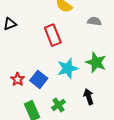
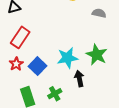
red rectangle: (53, 35) -> (20, 37), moved, turned 50
black arrow: (89, 97) -> (79, 79), moved

